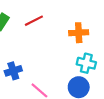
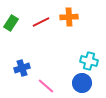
orange cross: (79, 33) -> (69, 17), moved

